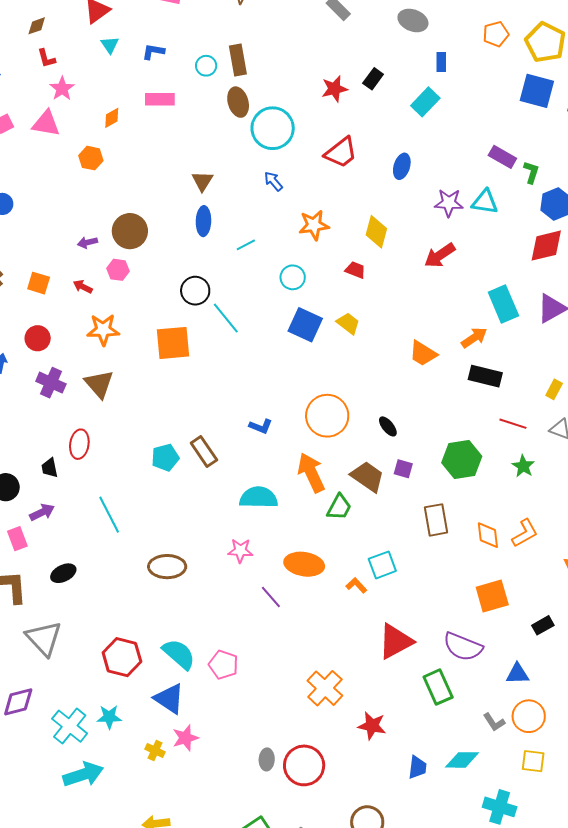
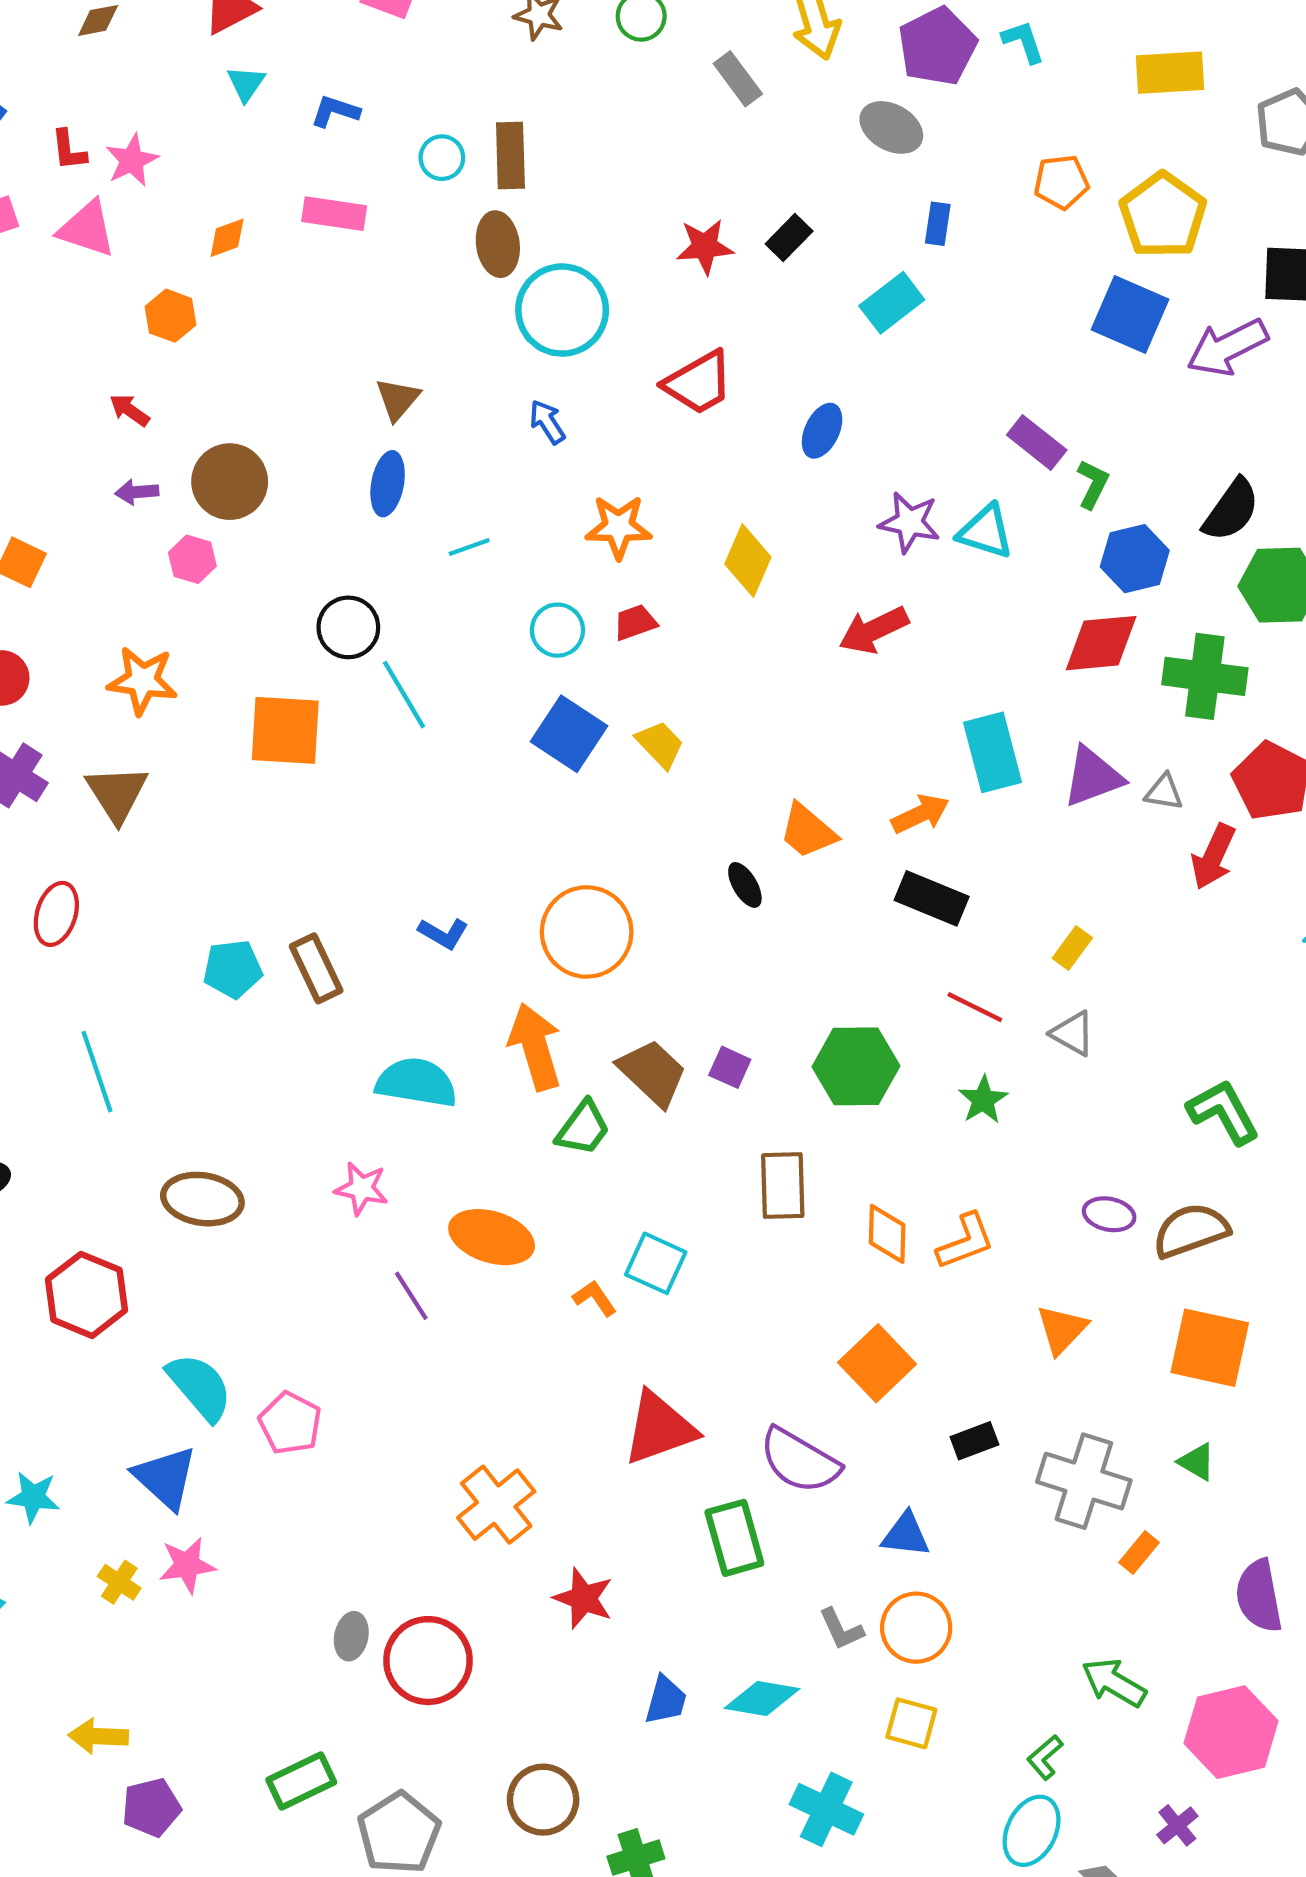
red L-shape: (46, 58) -> (69, 150), moved
red trapezoid: (355, 270) -> (635, 622), moved, turned -50
red arrow: (83, 287) -> (130, 410), moved
black ellipse: (388, 426) -> (745, 885), moved
cyan square: (382, 565) -> (656, 1263), turned 36
orange square: (492, 596) -> (877, 1363), turned -36
red hexagon: (122, 657) -> (87, 1295), moved

